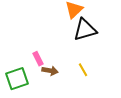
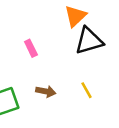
pink rectangle: (38, 59) -> (31, 48), moved

